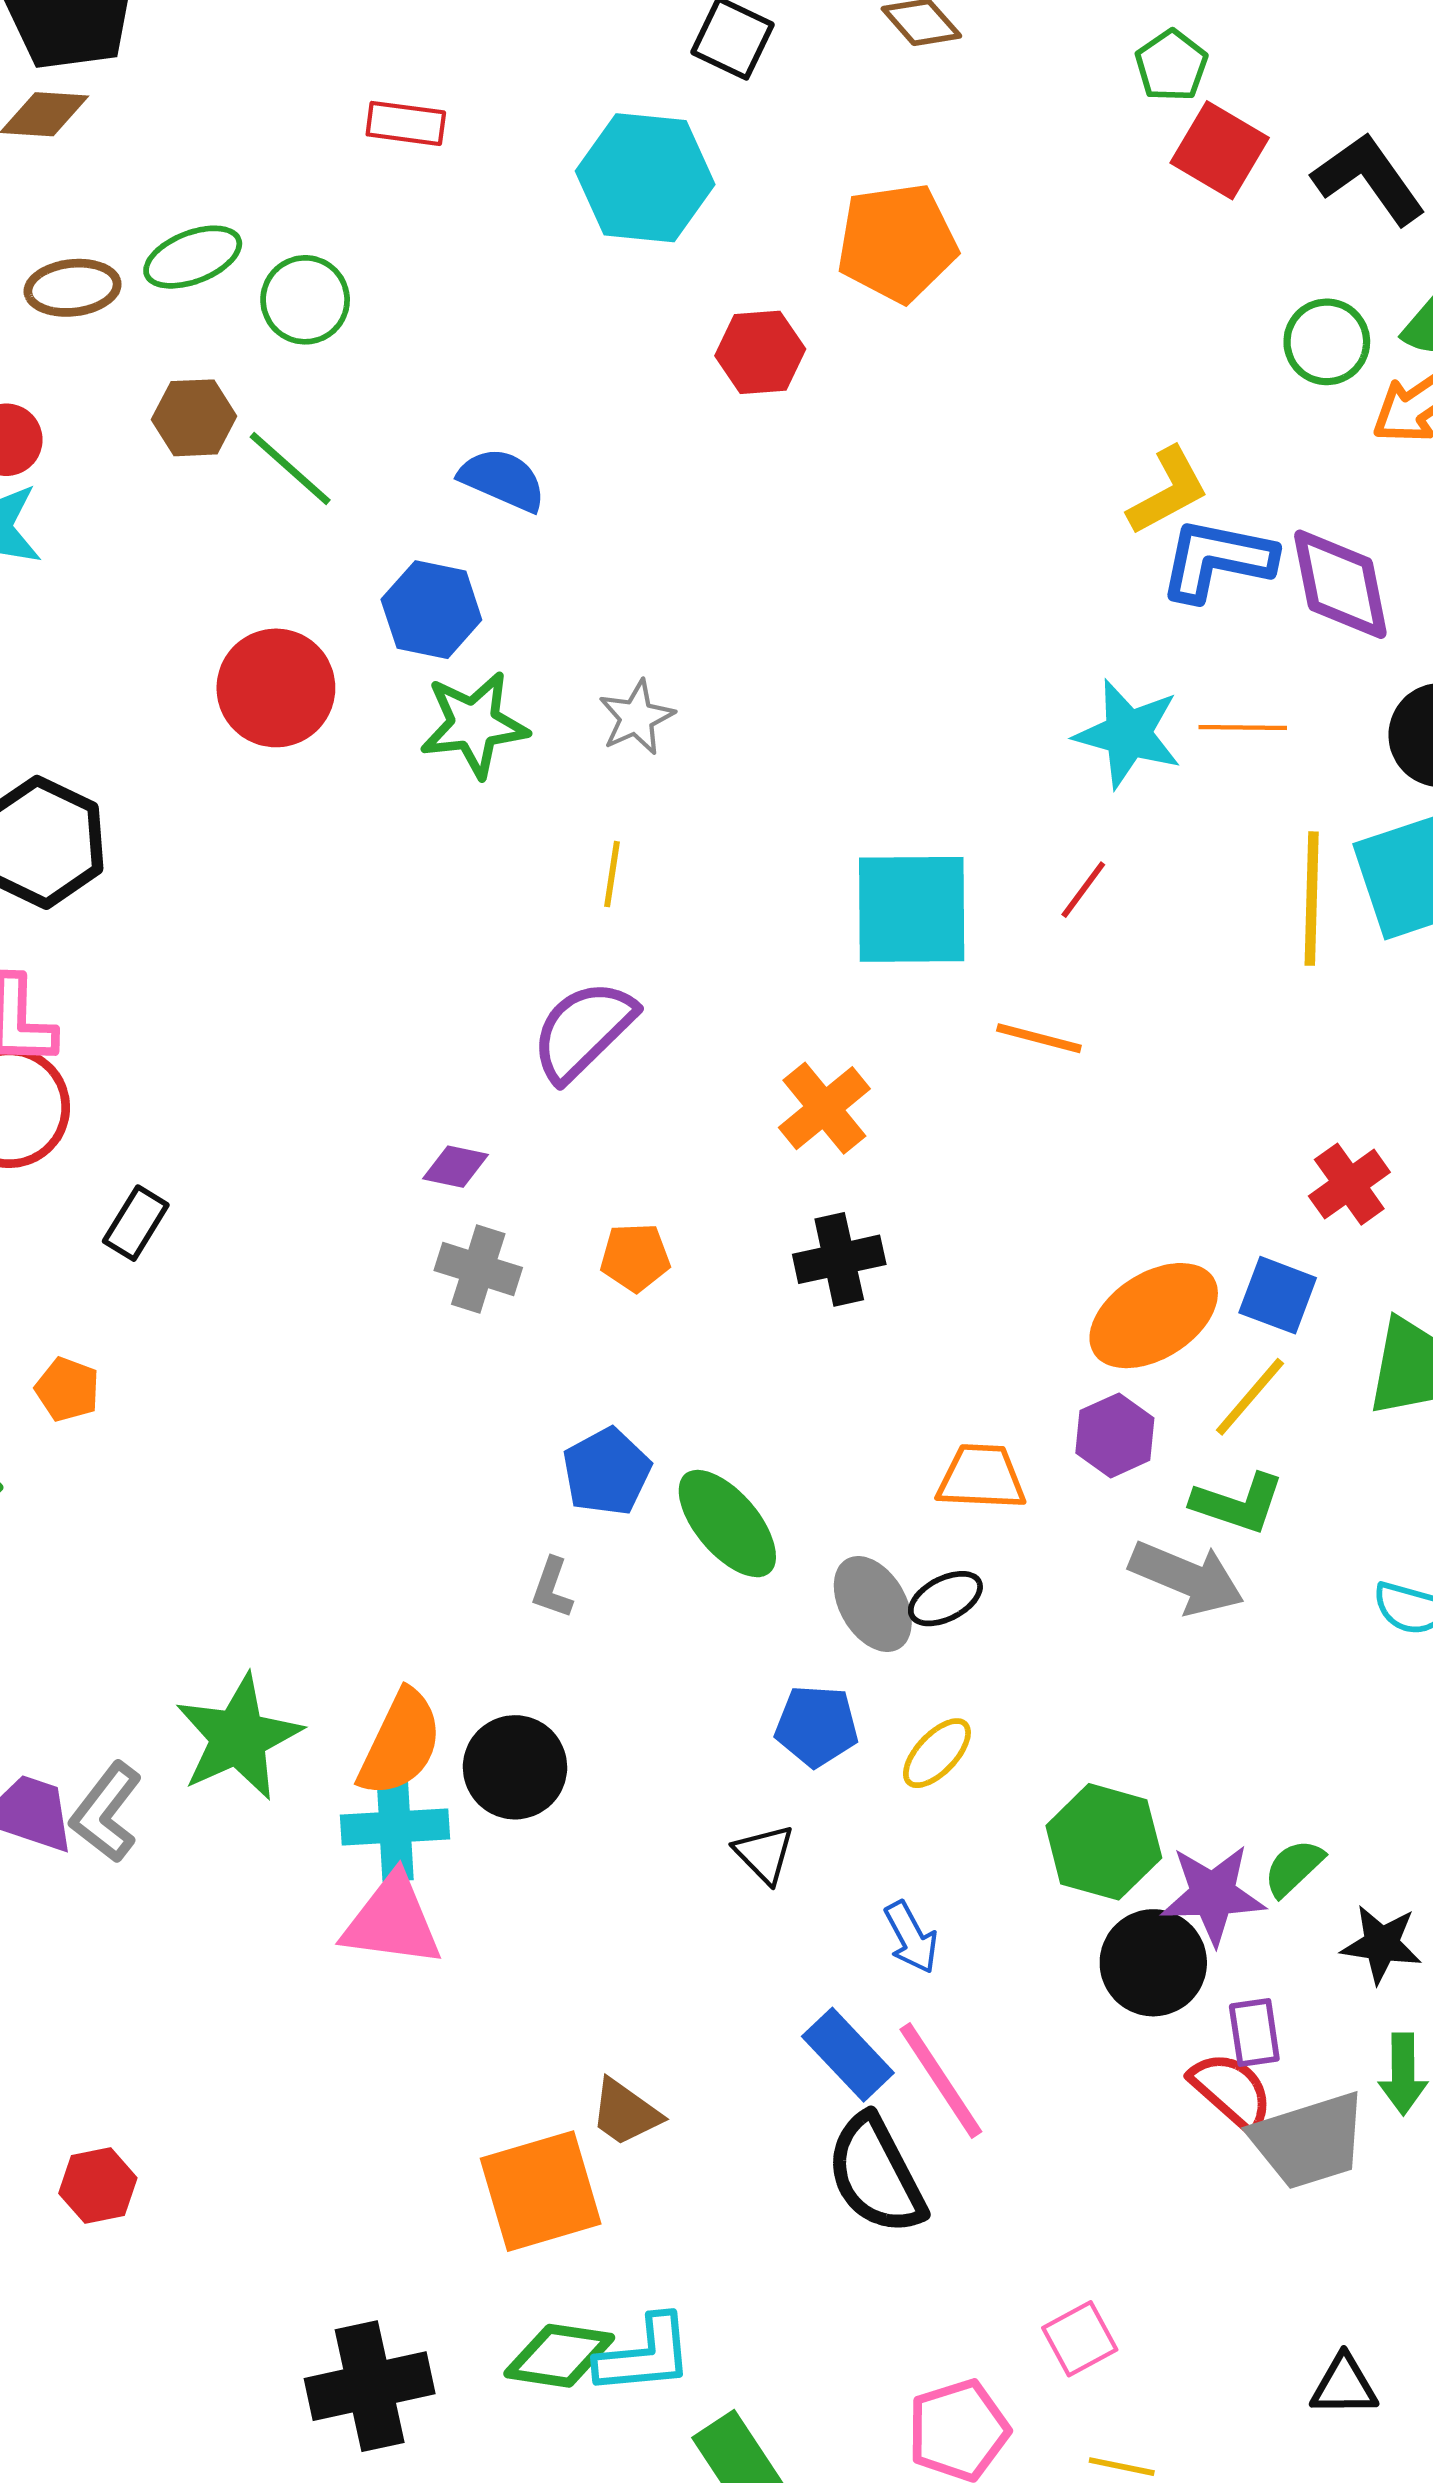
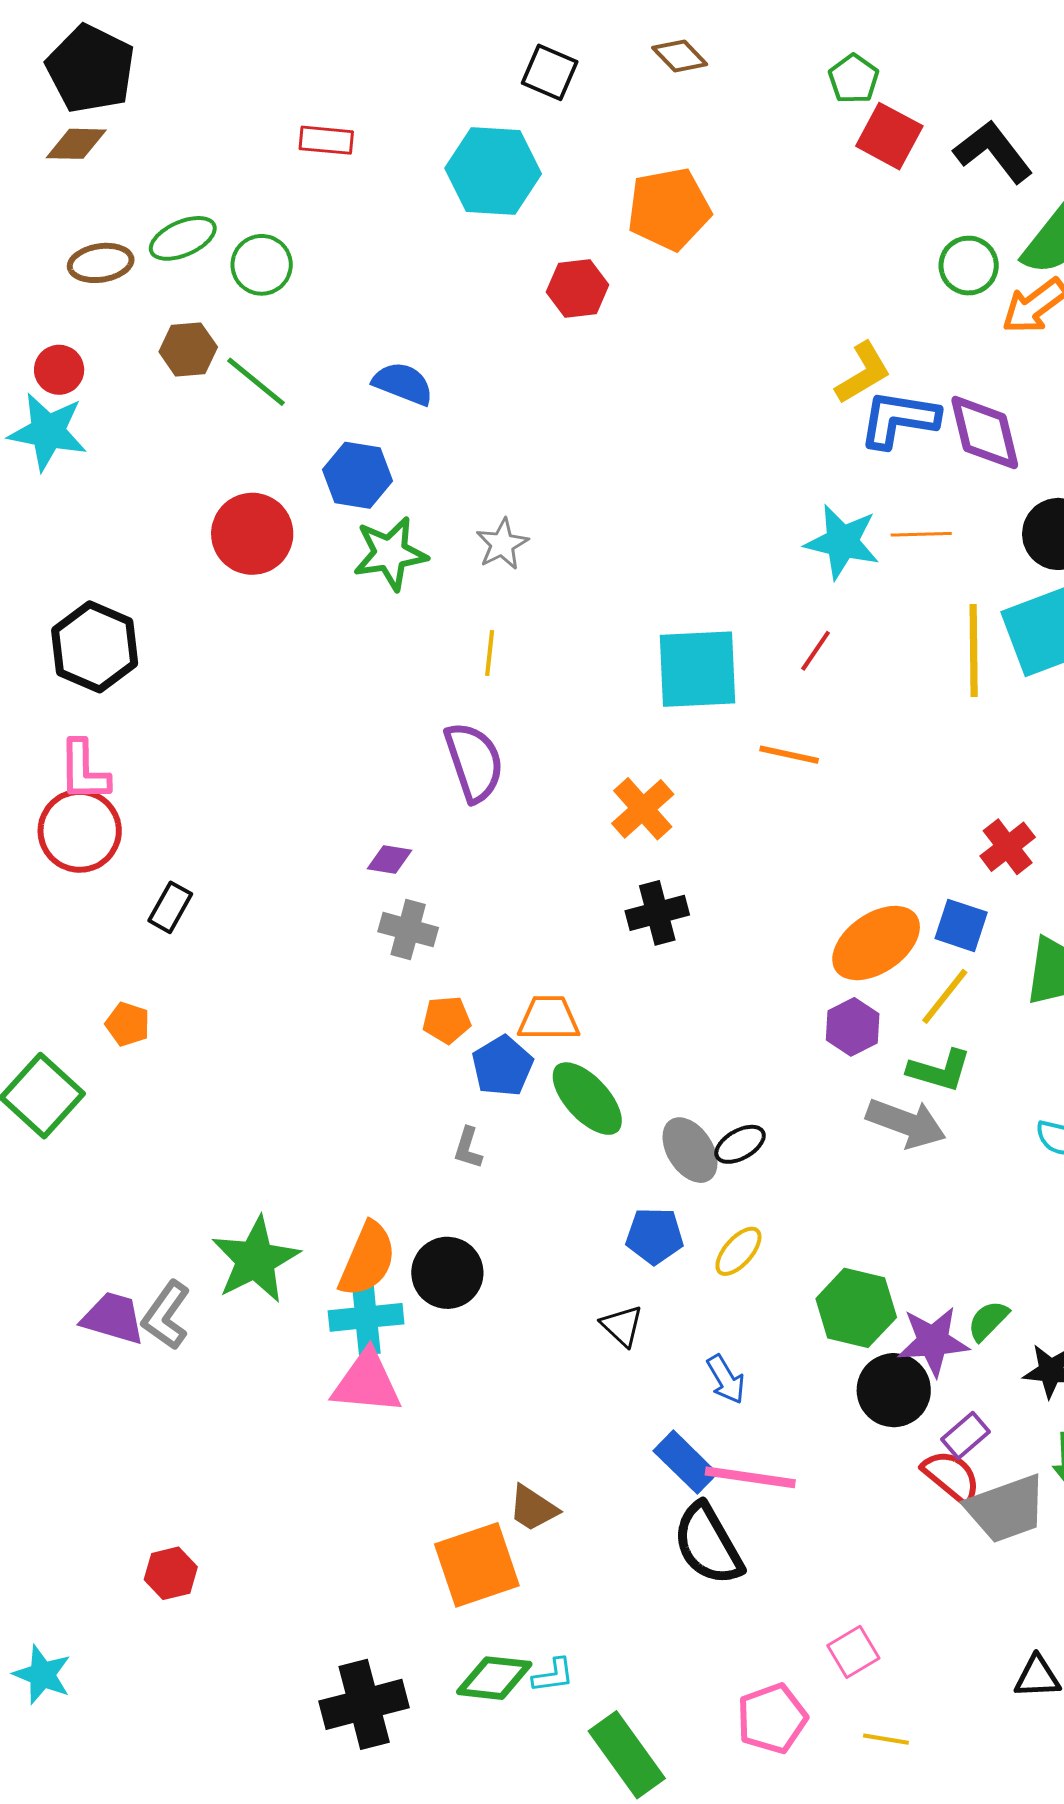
purple semicircle: (583, 1031) -> (474, 762), turned 118
orange pentagon: (635, 1257) -> (447, 1020), moved
orange trapezoid: (981, 1477) -> (549, 1018), moved
purple rectangle: (1254, 2032) -> (965, 1436), turned 60
pink line: (941, 2081) -> (750, 1477), turned -46
cyan L-shape: (645, 2355) -> (553, 1675), size x0.6

